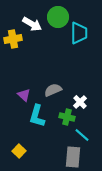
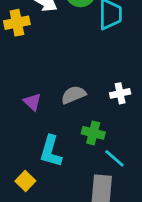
white cross: (80, 102) -> (120, 93), moved, turned 32
cyan L-shape: (37, 116) -> (51, 151), moved

